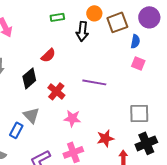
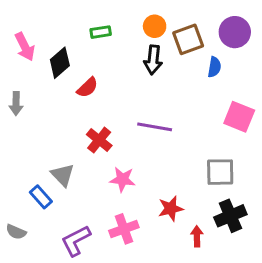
black arrow: (82, 31) -> (153, 60), moved
pink square: (138, 63) -> (239, 117), moved, size x1.5
black diamond: (29, 78) -> (60, 63), moved
blue rectangle: (16, 130) -> (41, 197), turned -70

